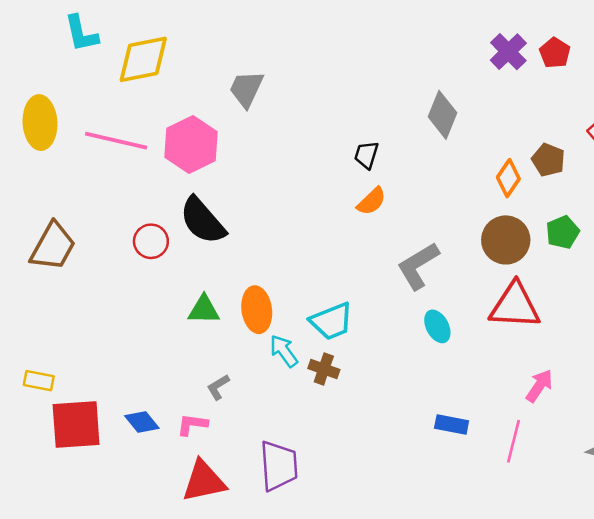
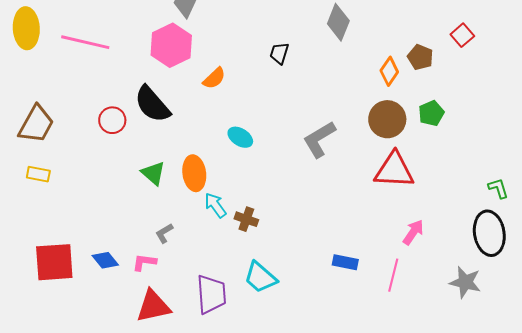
pink hexagon: (191, 145) -> (171, 45), moved
orange semicircle: (372, 201) -> (214, 78), moved
green triangle: (204, 310) -> (153, 173), turned 40
cyan trapezoid: (332, 321) -> (260, 277), moved, turned 63
cyan ellipse: (437, 326) -> (240, 137), moved, turned -30
yellow rectangle: (39, 381) -> (38, 174), moved

